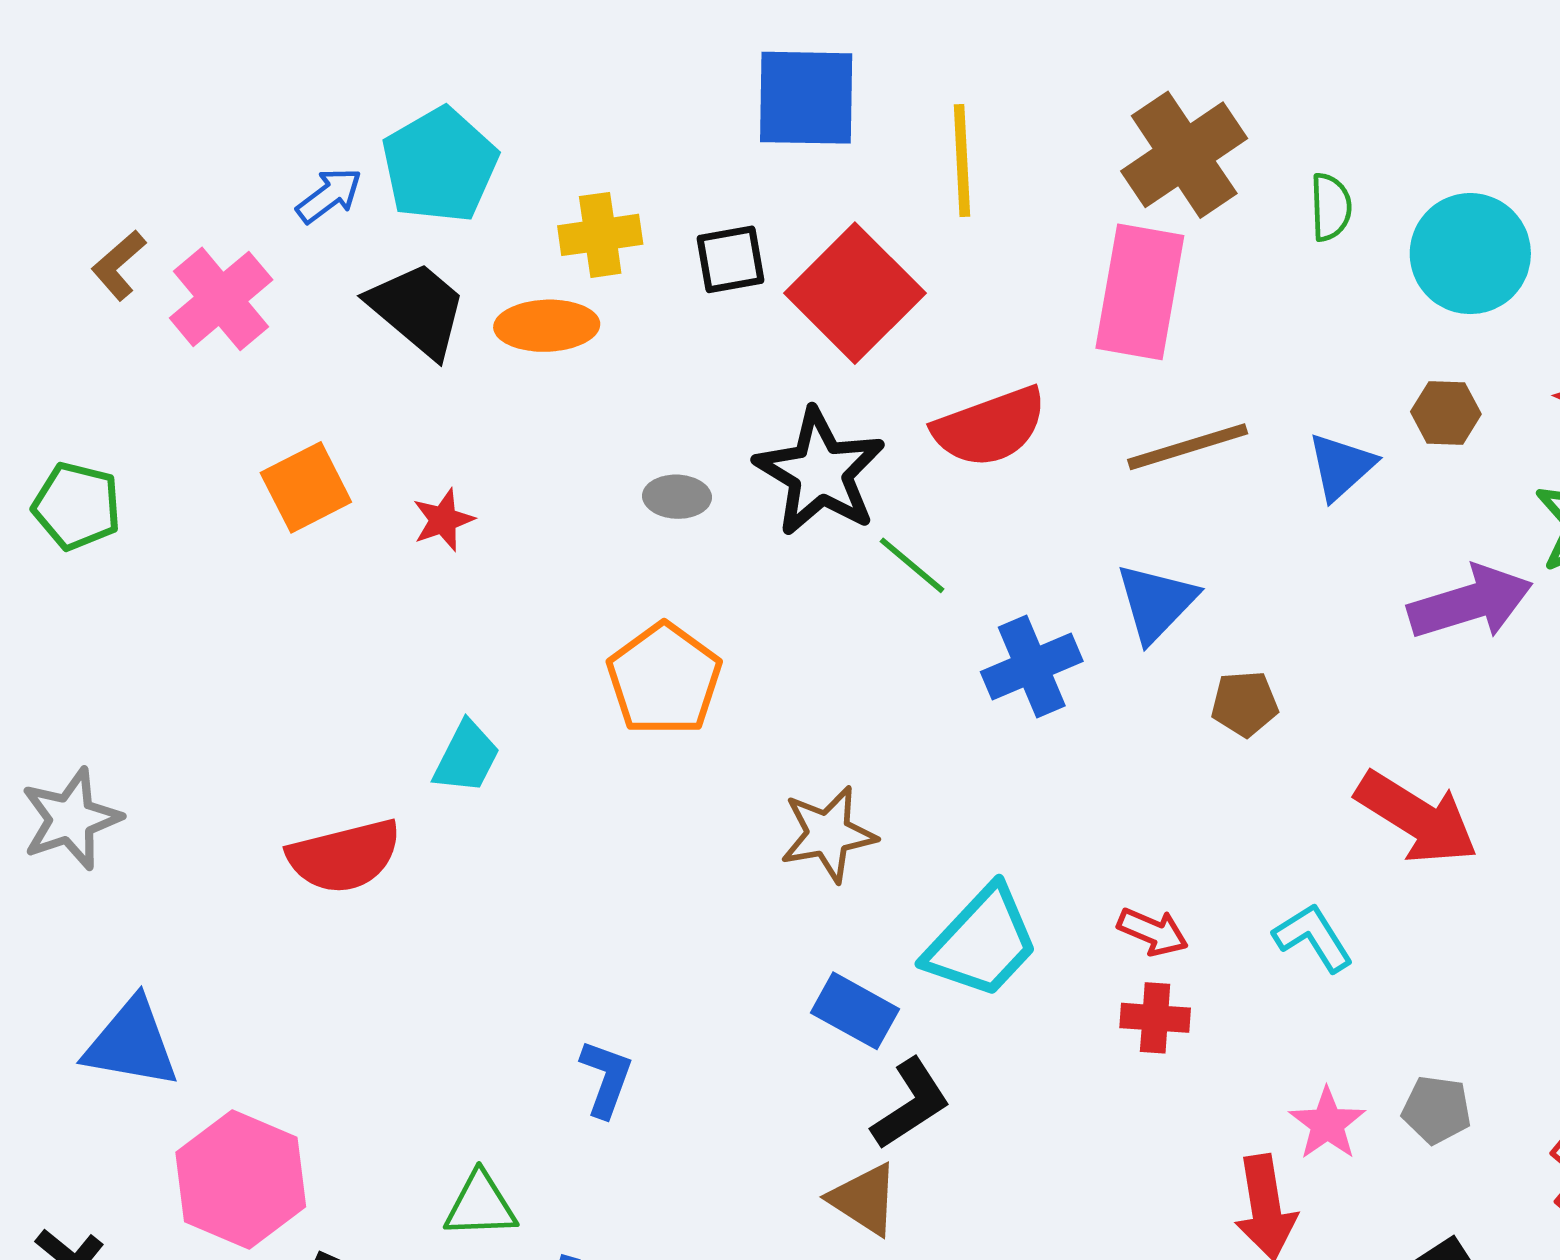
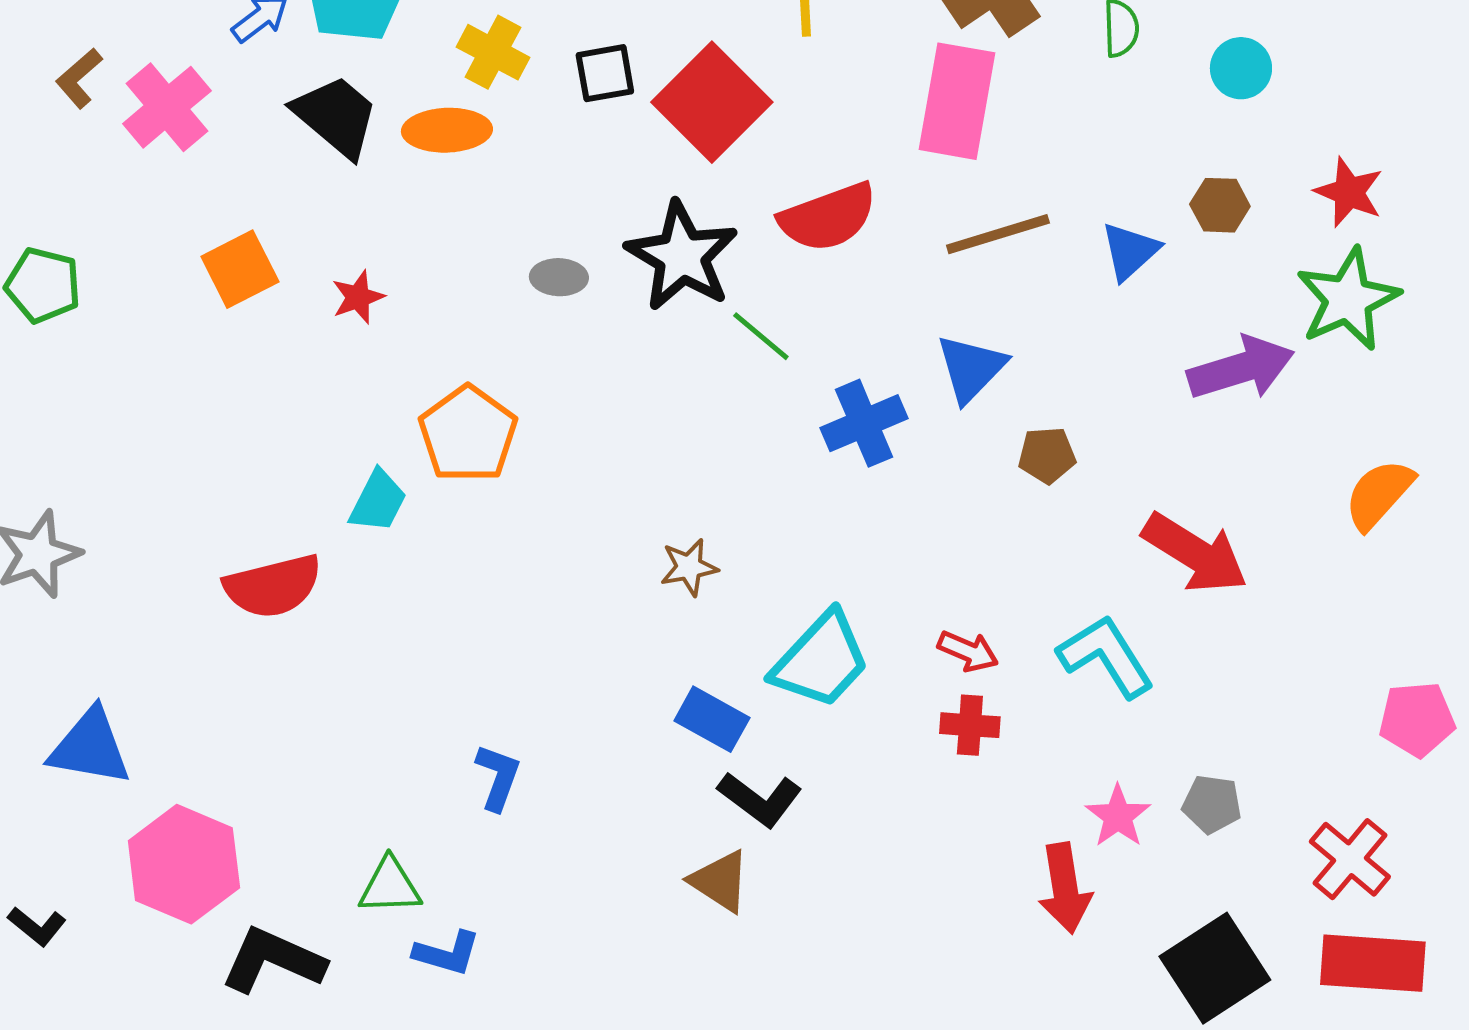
yellow cross: (600, 235) -> (493, 52), turned 36
cyan circle: (1470, 254) -> (1241, 68), size x0.6
orange pentagon: (664, 679) -> (468, 434), moved
brown star: (828, 834) -> (689, 567), size x0.7
cyan L-shape: (1313, 938) -> (1106, 656), size x1.4
black L-shape: (911, 1104) -> (760, 799), turned 70

